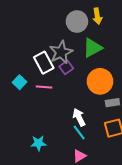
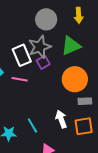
gray circle: (77, 21) -> (46, 19), moved
white arrow: (79, 117) -> (61, 119), moved
cyan line: (79, 133) -> (32, 126), moved

